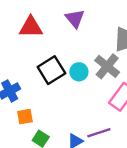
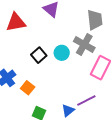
black square: (51, 70) -> (39, 55), size x0.7
orange square: (25, 117) -> (28, 88), moved, turned -32

